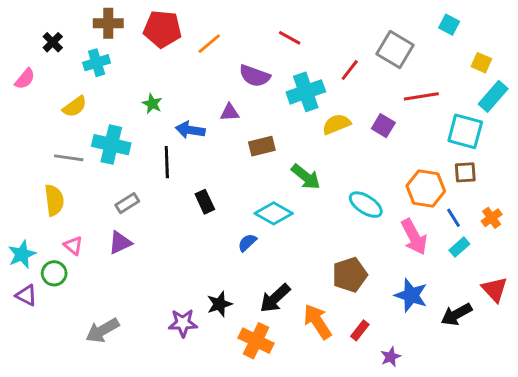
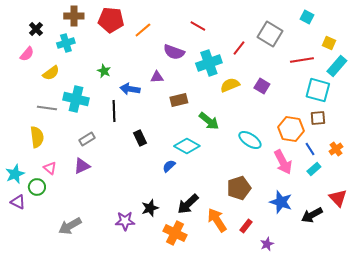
pink semicircle: (25, 79) -> (27, 54), moved
red line: (421, 96) -> (302, 60), moved

